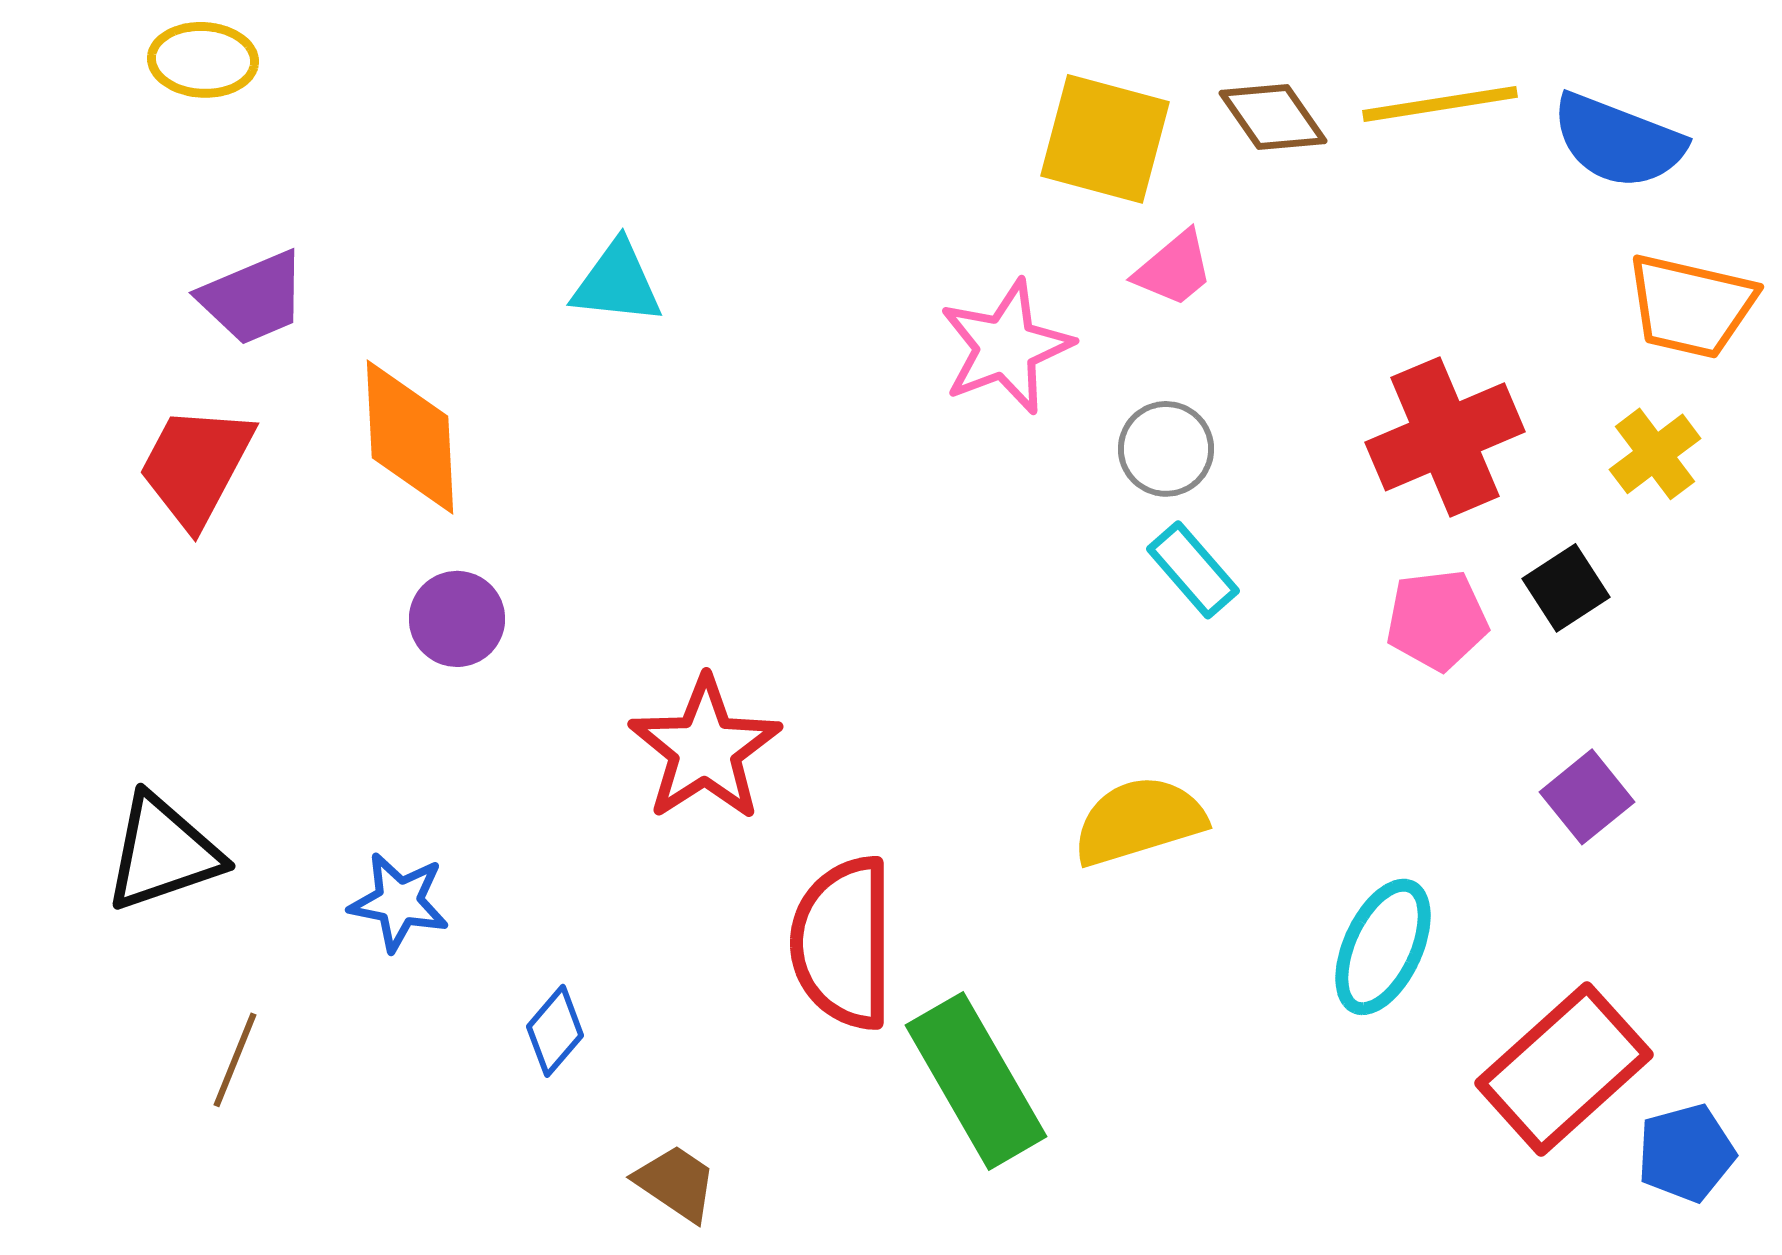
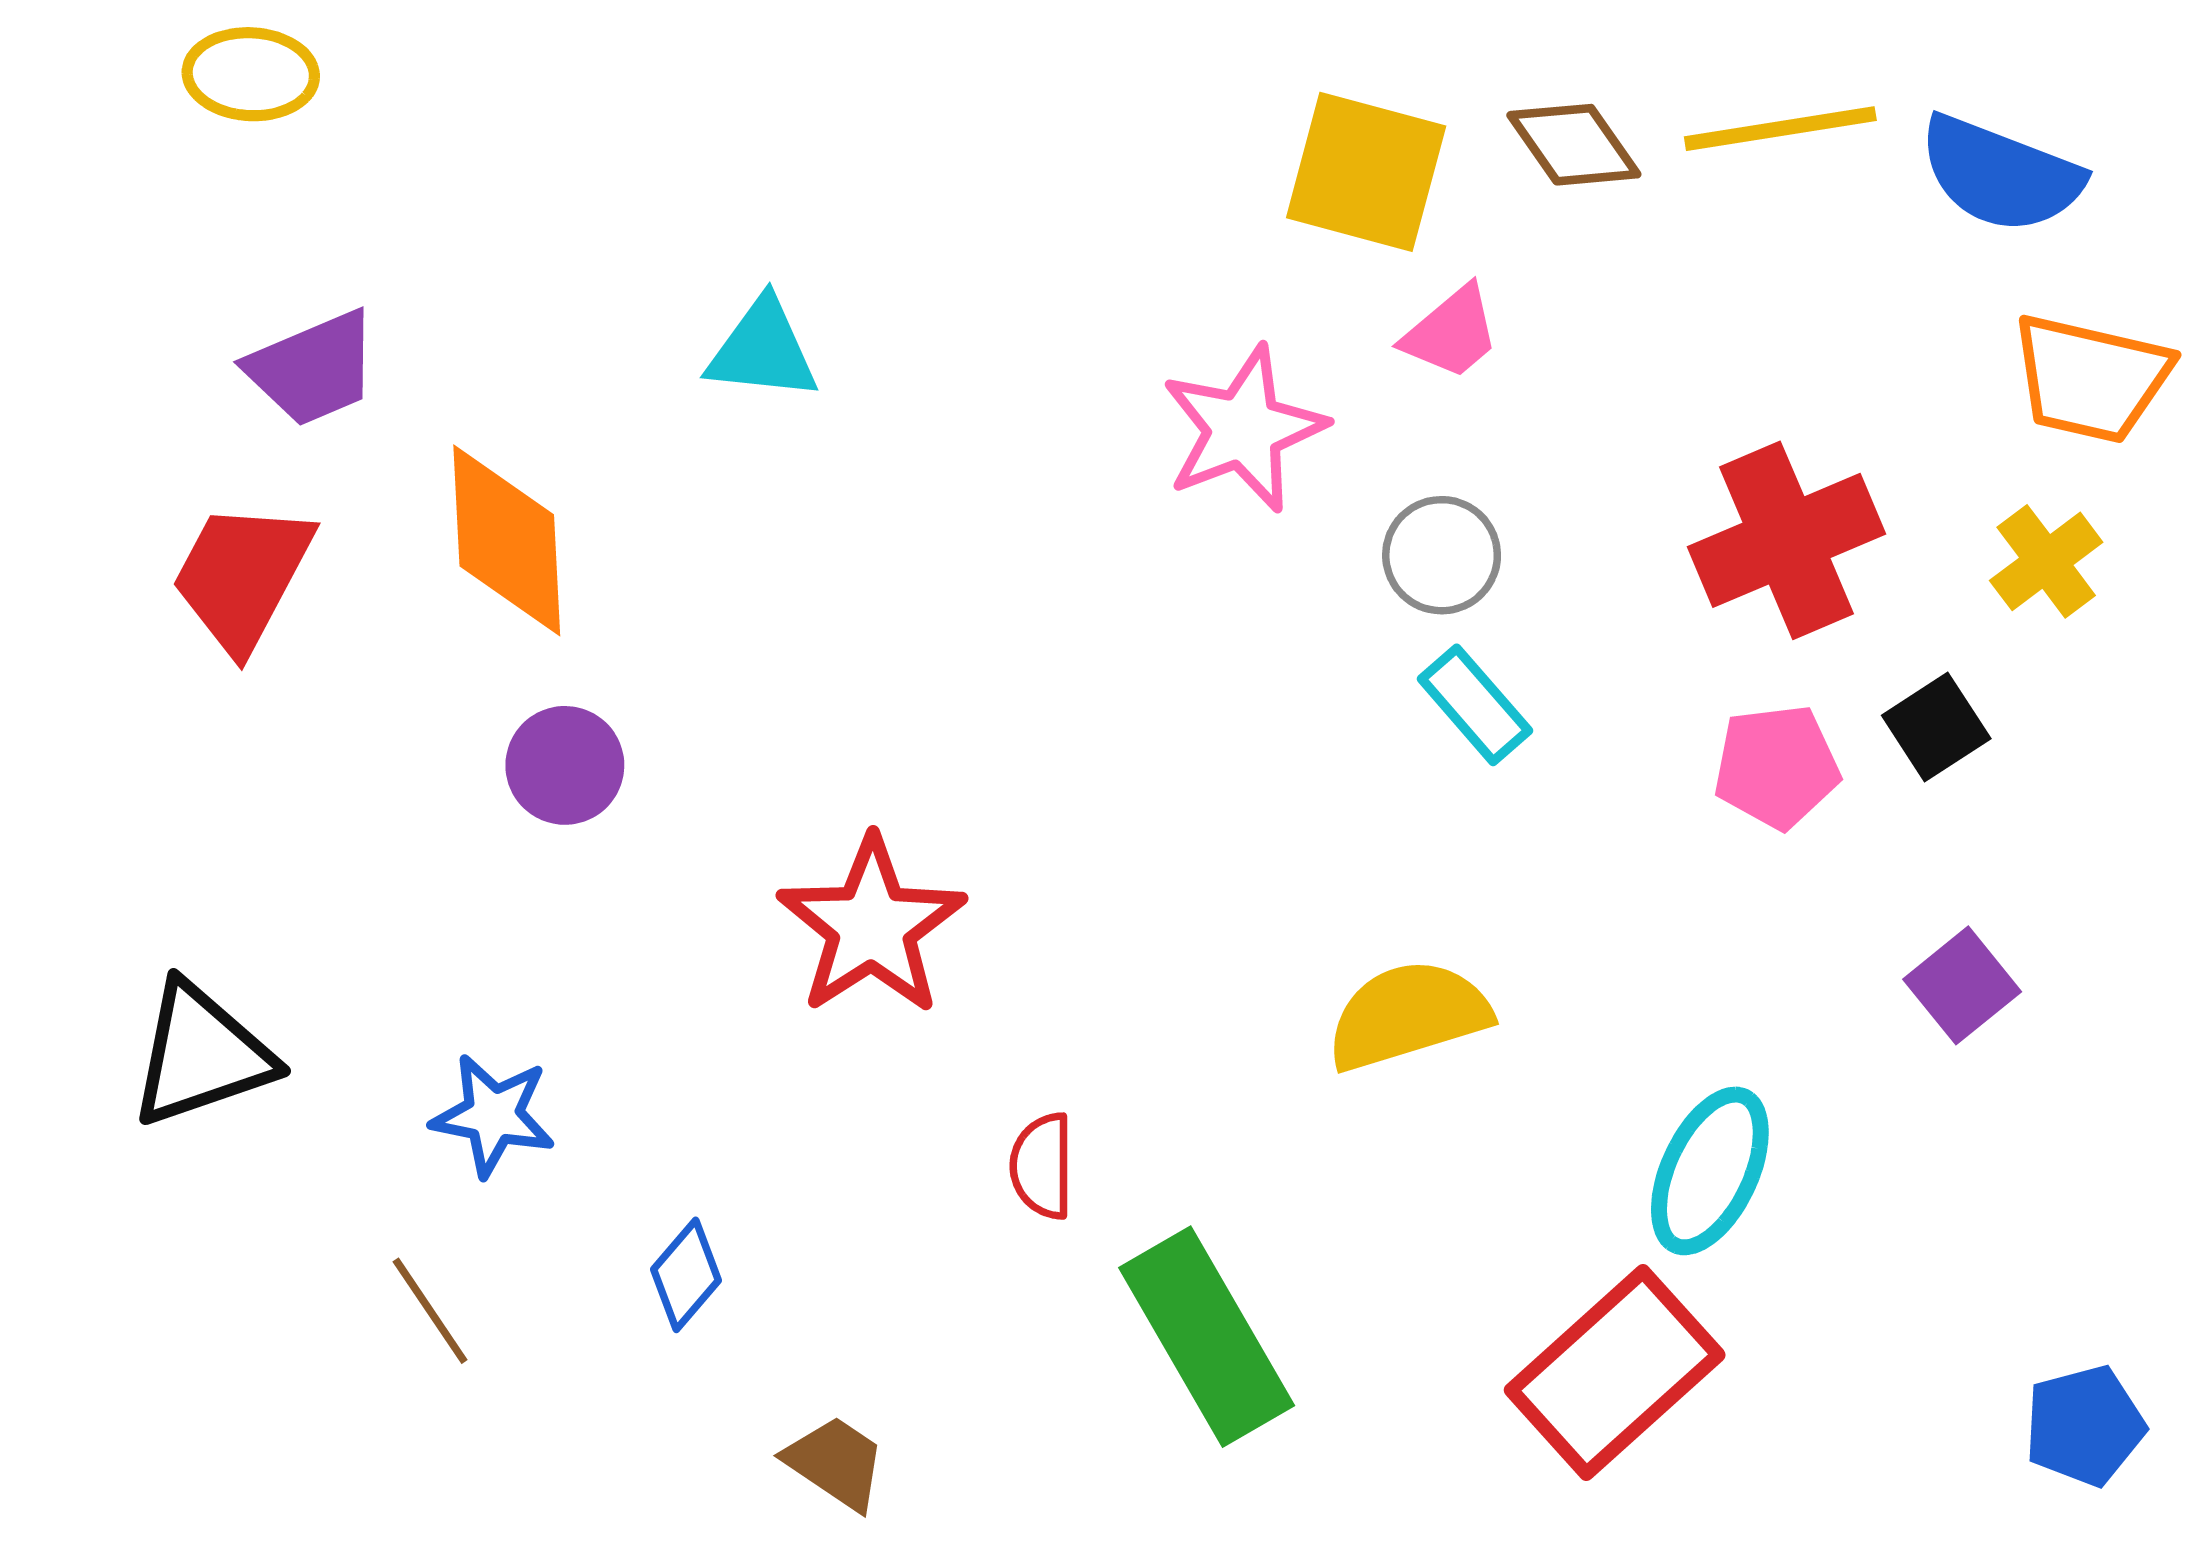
red semicircle: (843, 943) -> (1042, 1166), size x0.5
brown line: (235, 1060) -> (430, 1311), moved, turned -56
red rectangle: (1564, 1069) -> (1615, 1373), moved

